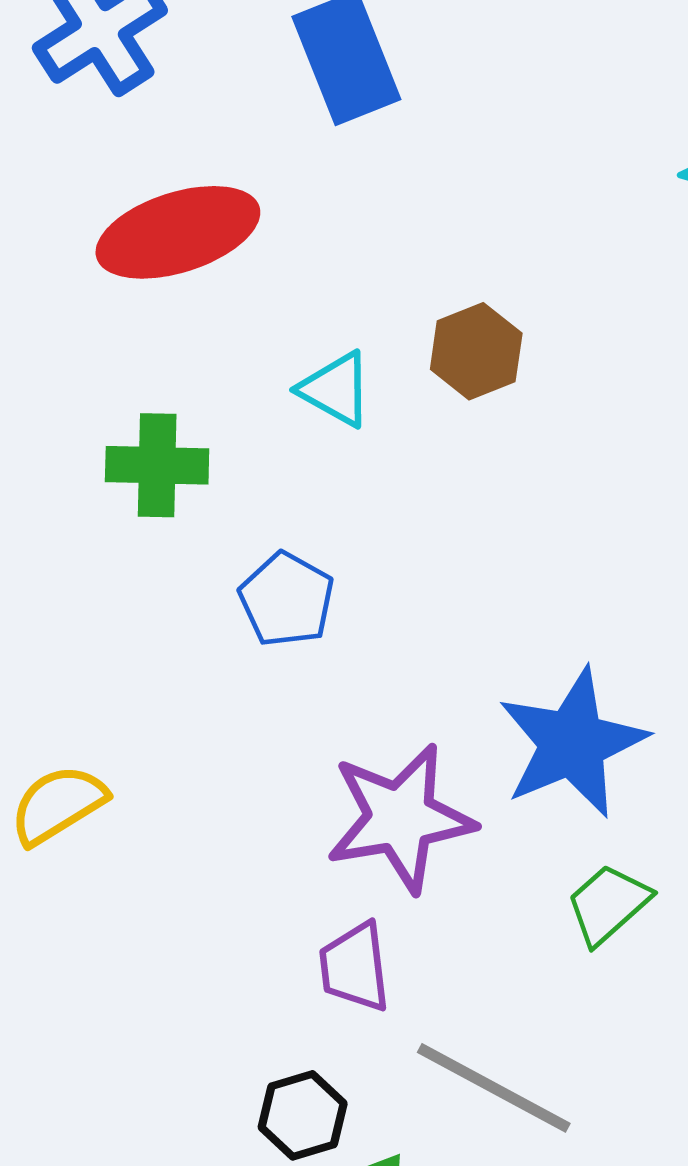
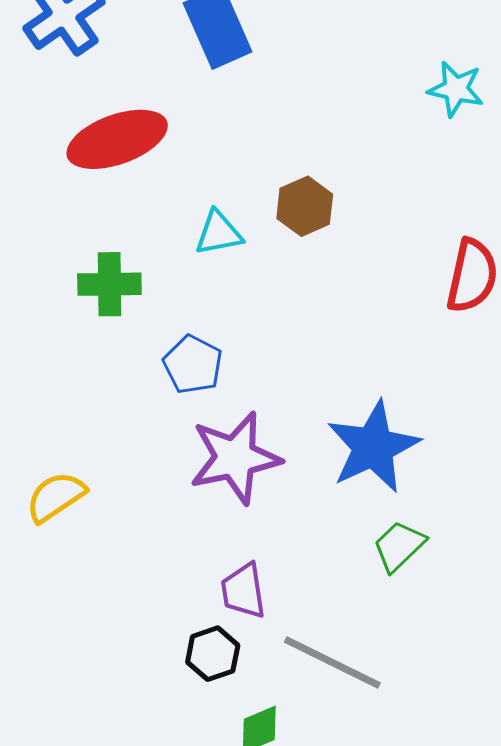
cyan triangle: (336, 389) -> (219, 233), turned -38
purple star: (400, 818) -> (235, 458), moved
black hexagon: (303, 1115) -> (213, 654), moved

